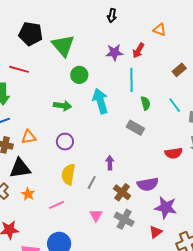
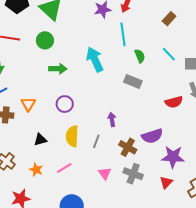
green circle: (79, 75) -> (45, 40), moved
orange triangle: (29, 137) -> (28, 104), turned -42
black triangle: (20, 168) -> (40, 140), moved, size x0.6
orange star: (28, 194) -> (36, 170), moved

